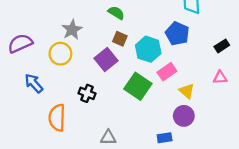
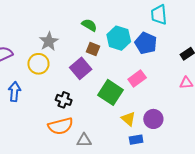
cyan hexagon: (148, 49) -> (119, 38), moved
blue arrow: (34, 83) -> (14, 92), turned 48
yellow triangle: (187, 91) -> (128, 119), moved
orange semicircle: (57, 118) -> (61, 126), moved, turned -105

